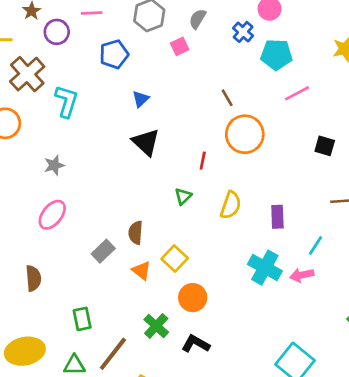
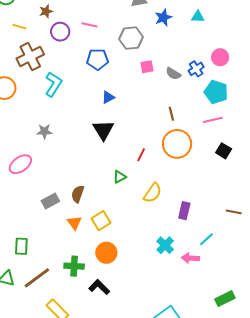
gray semicircle: (198, 19) -> (173, 74), moved, turned -105
pink line: (297, 93) -> (213, 120), moved
black square: (325, 146) -> (224, 151), moved
gray star: (54, 165) -> (44, 131), moved
cyan cross: (265, 268) -> (165, 245), size x0.7
green cross: (156, 326) -> (74, 266), turned 36

